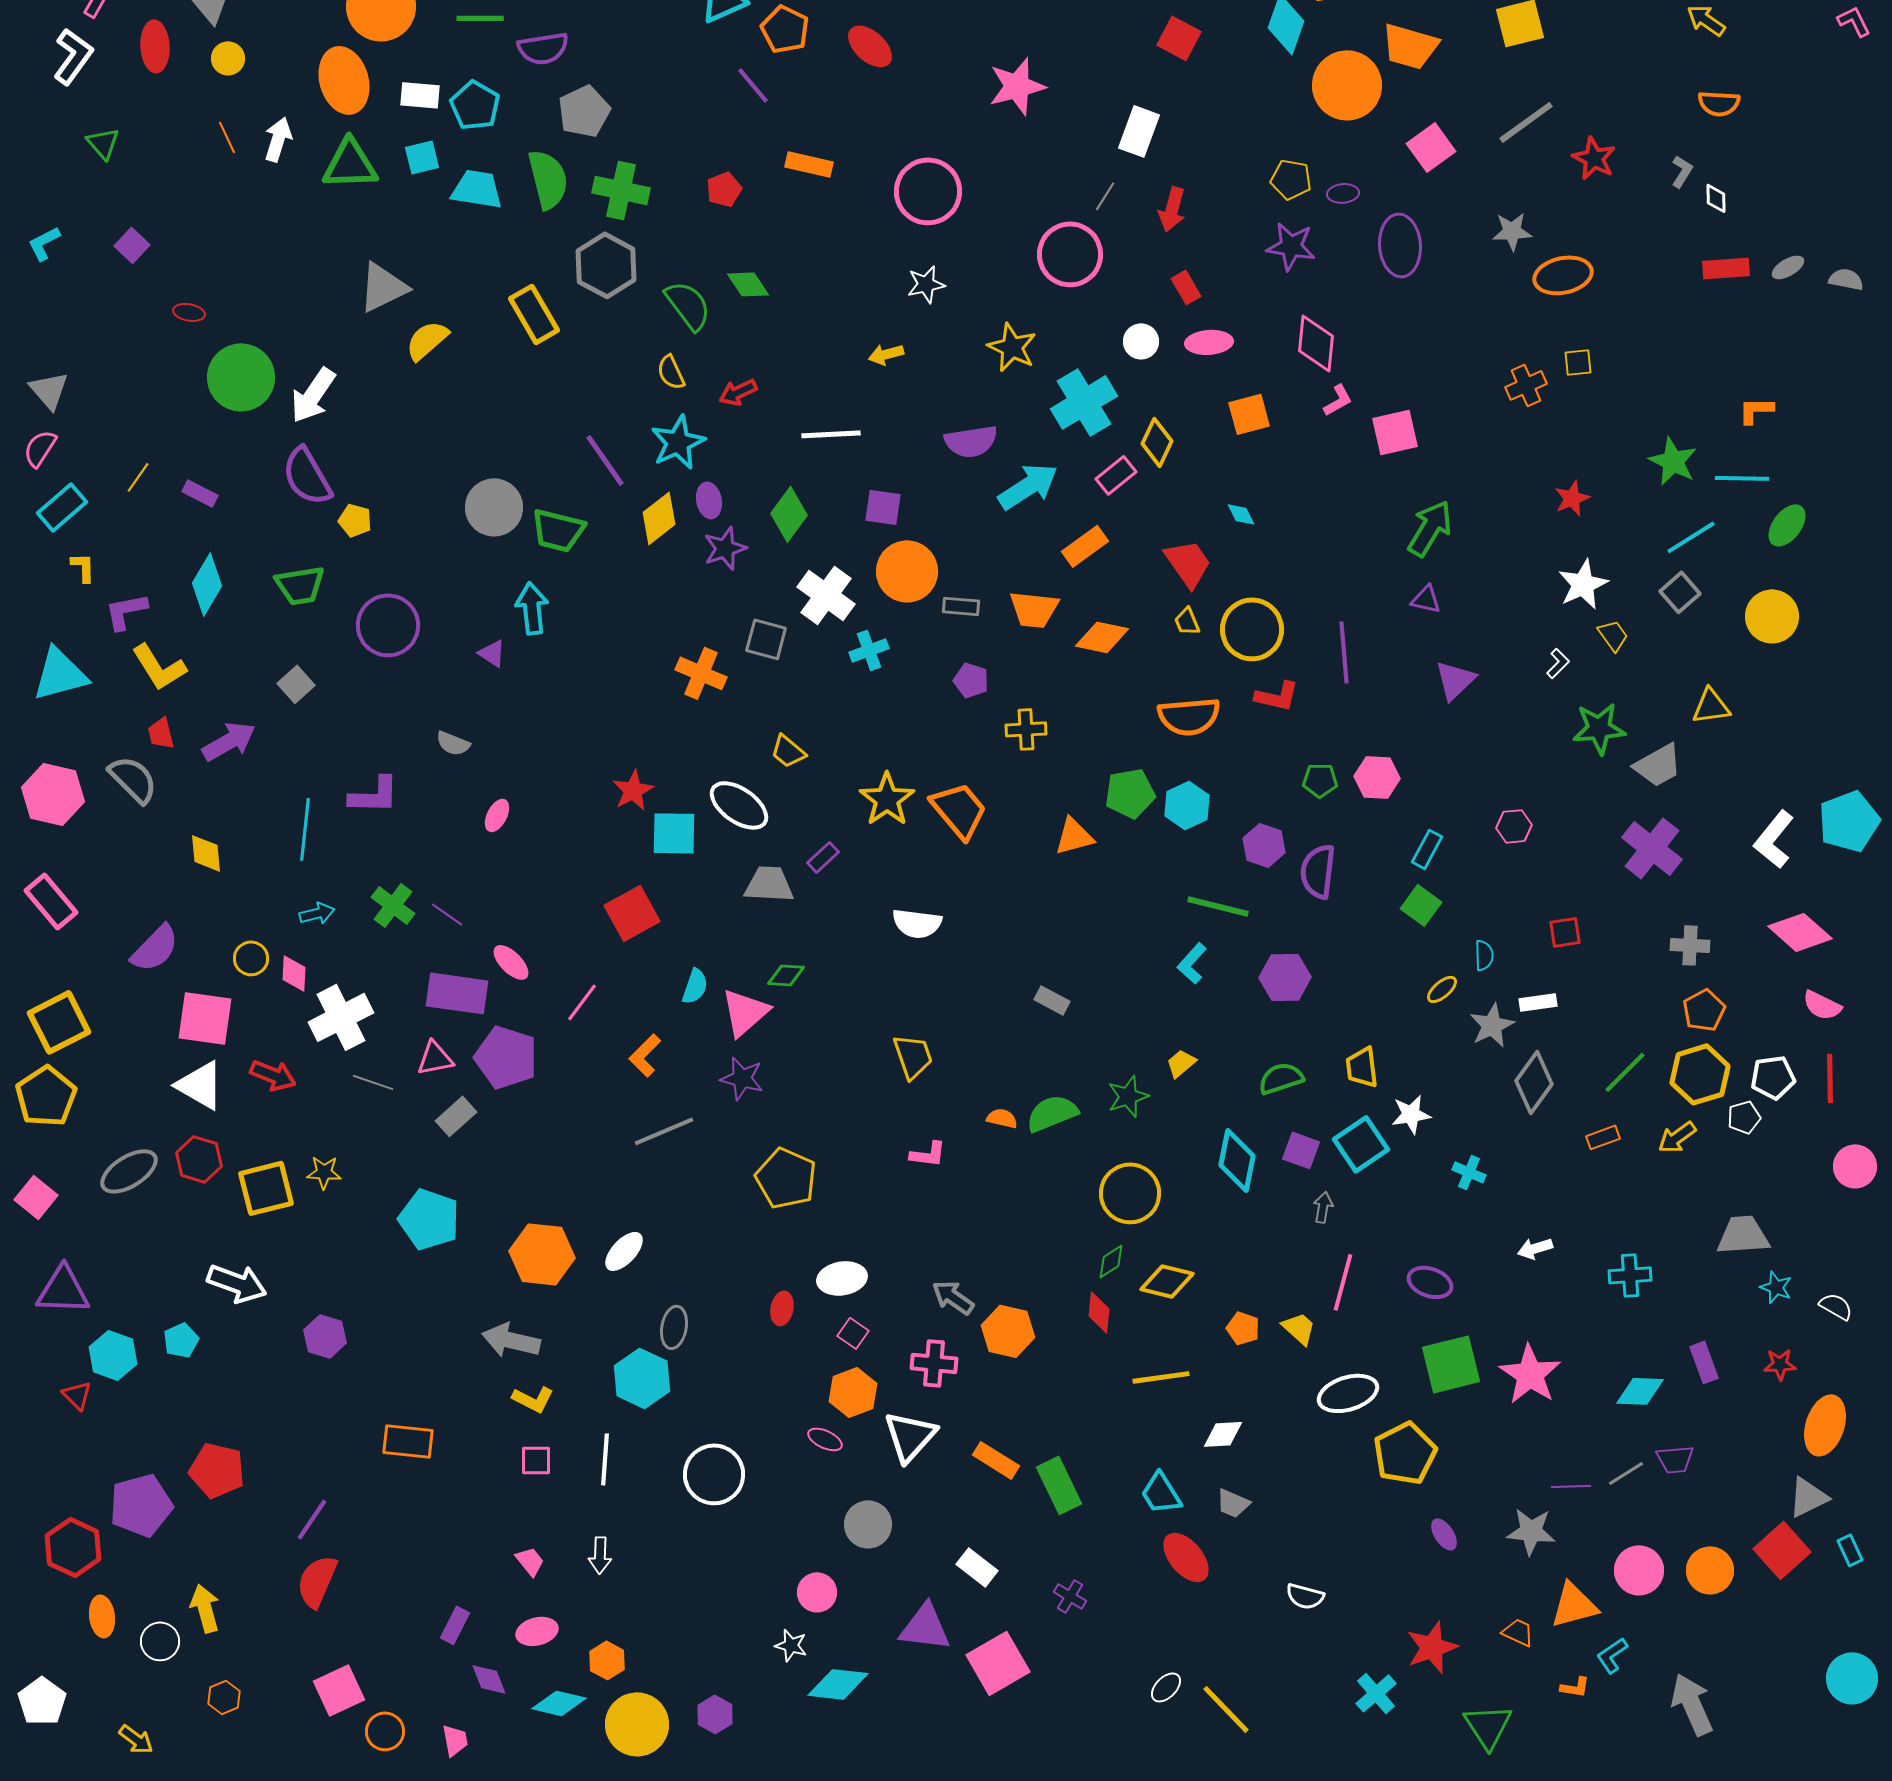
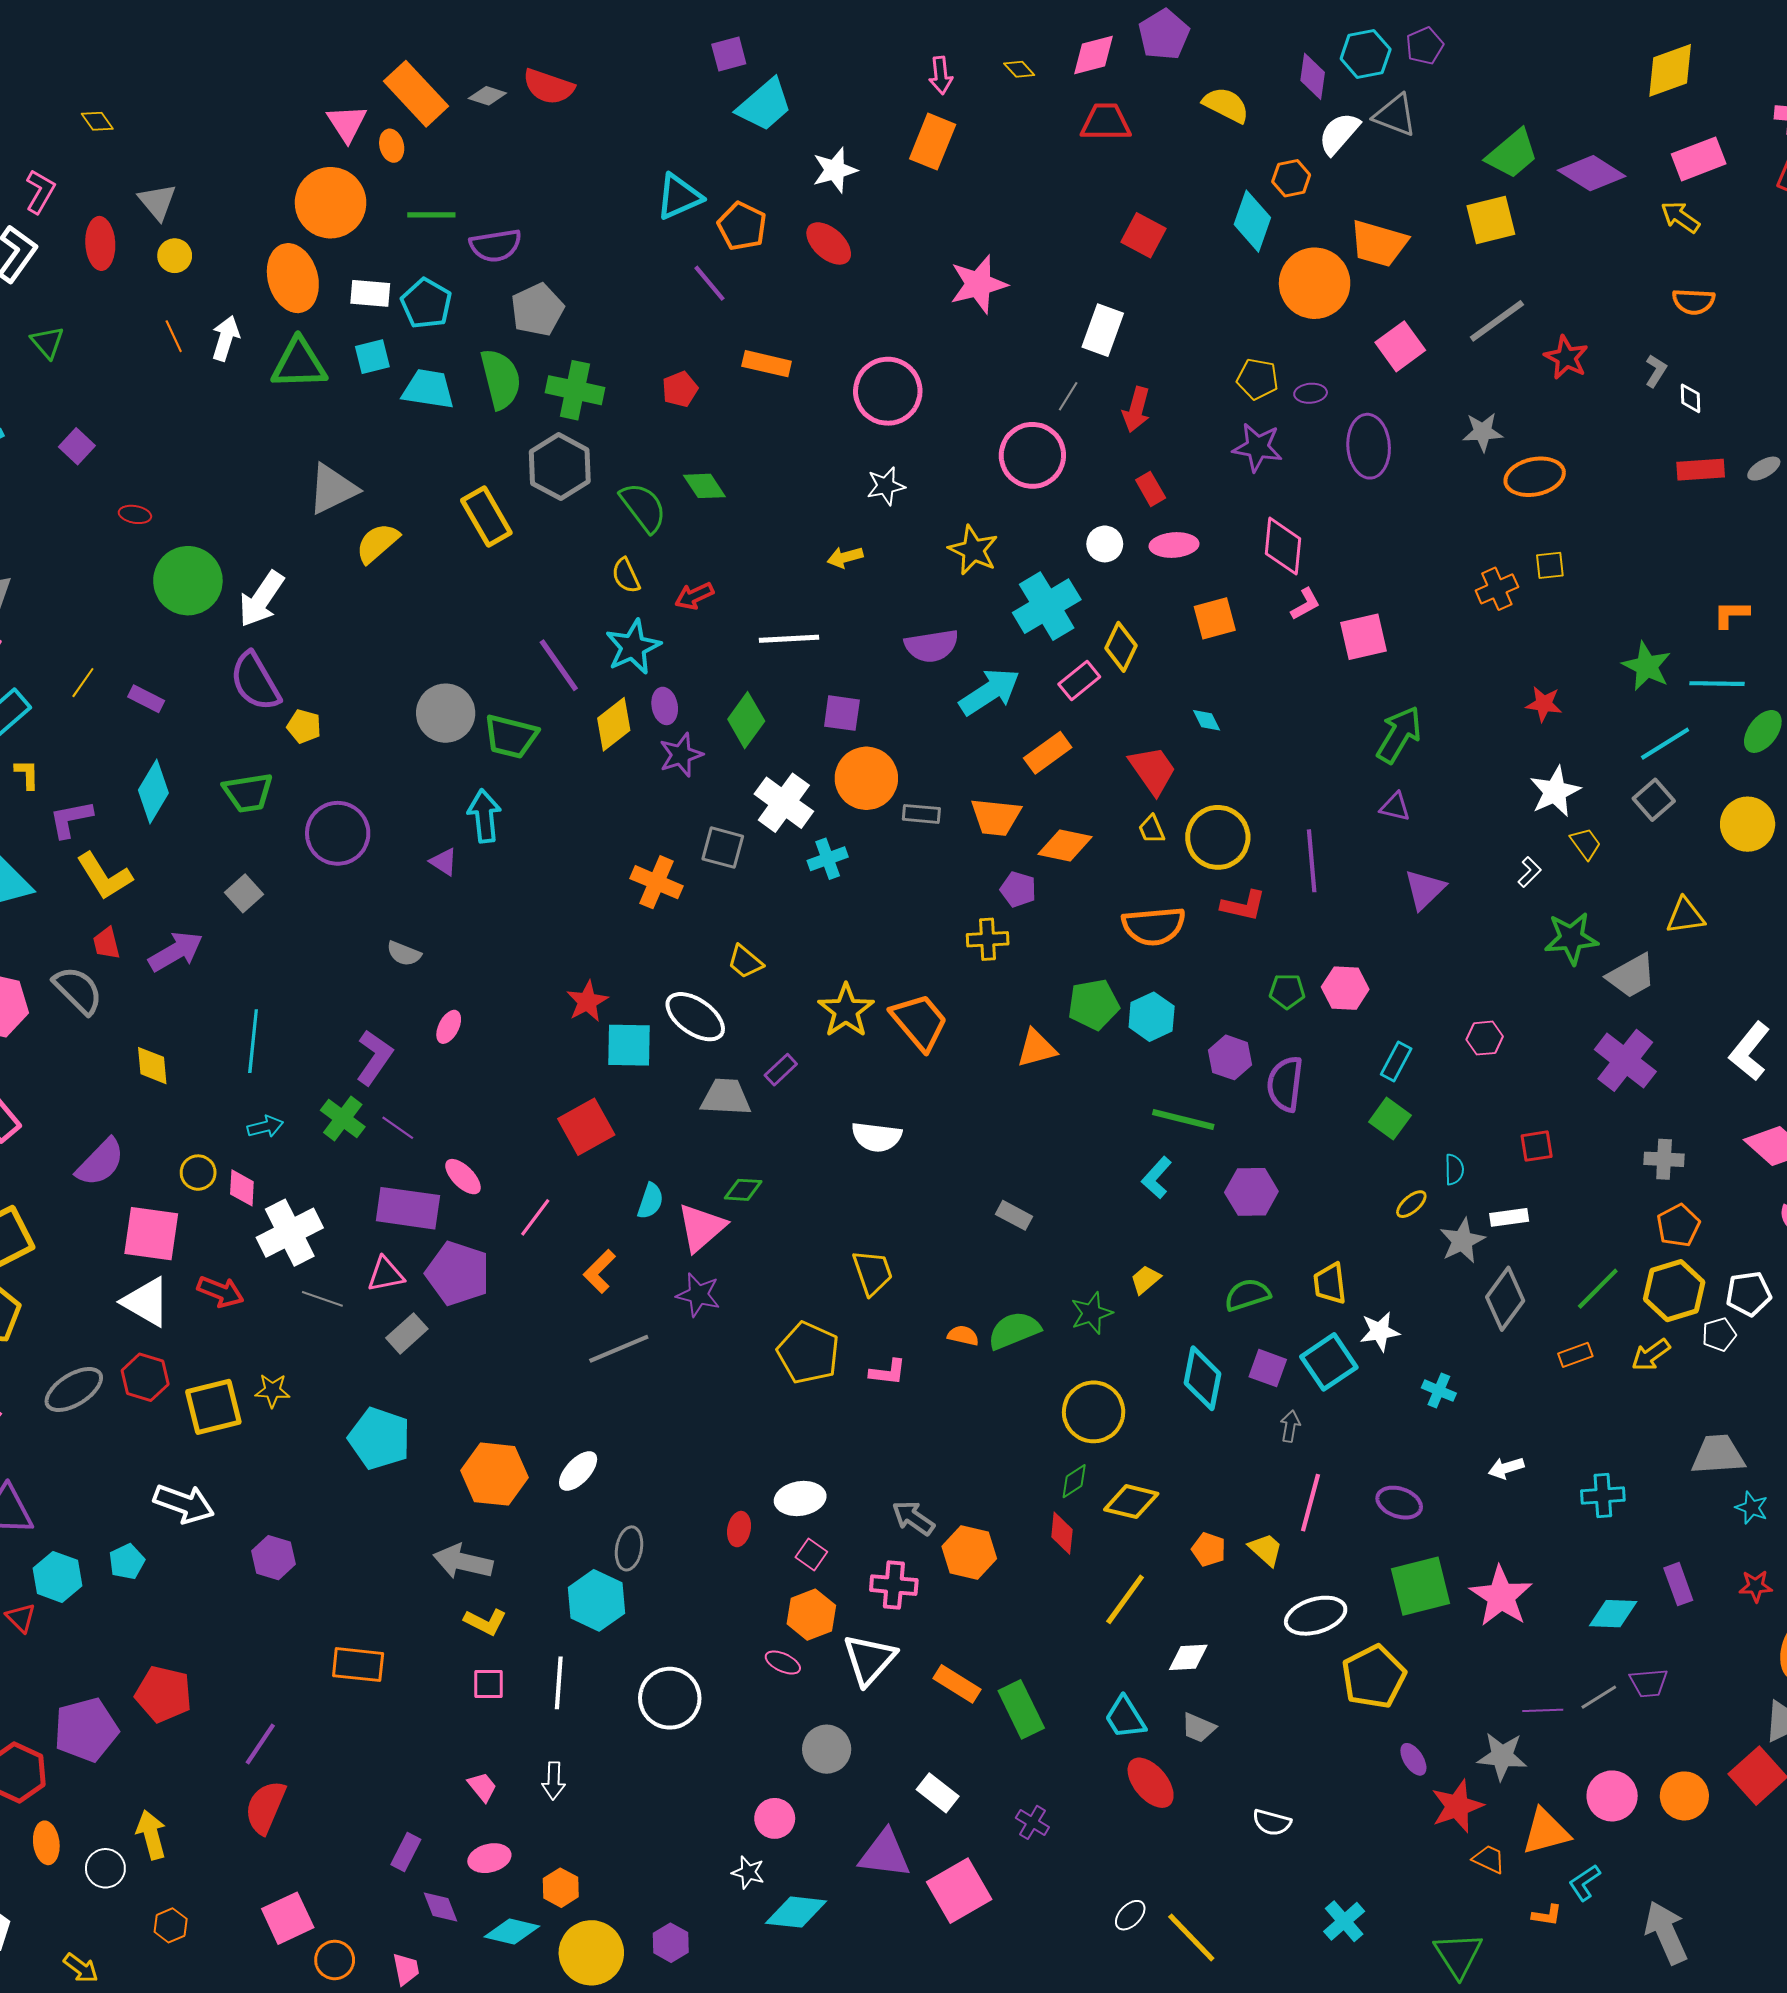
red star: (1572, 498) -> (1544, 704), turned 30
purple pentagon: (971, 680) -> (1018, 889), moved
purple L-shape: (374, 795) -> (374, 1057), moved, turned -56
yellow pentagon: (786, 1178) -> (808, 1353), moved
yellow line: (1161, 1377) -> (1125, 1599), turned -46
red star: (1432, 1647) -> (1457, 1806), moved

